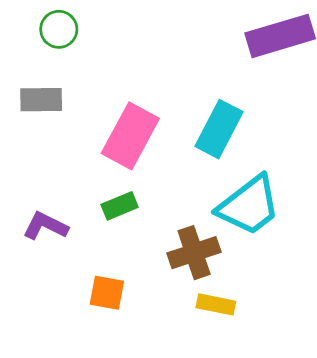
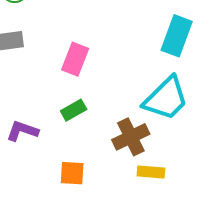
cyan rectangle: (219, 129) -> (177, 36), moved
pink rectangle: (130, 136) -> (75, 59), size x0.7

